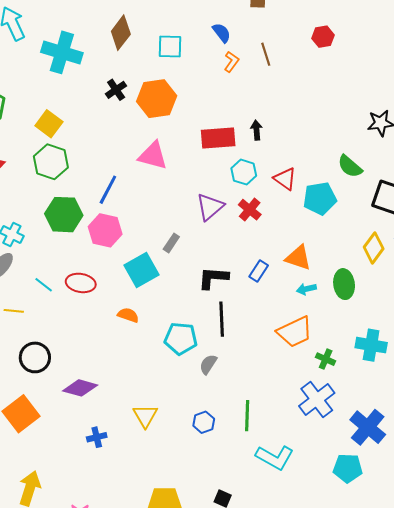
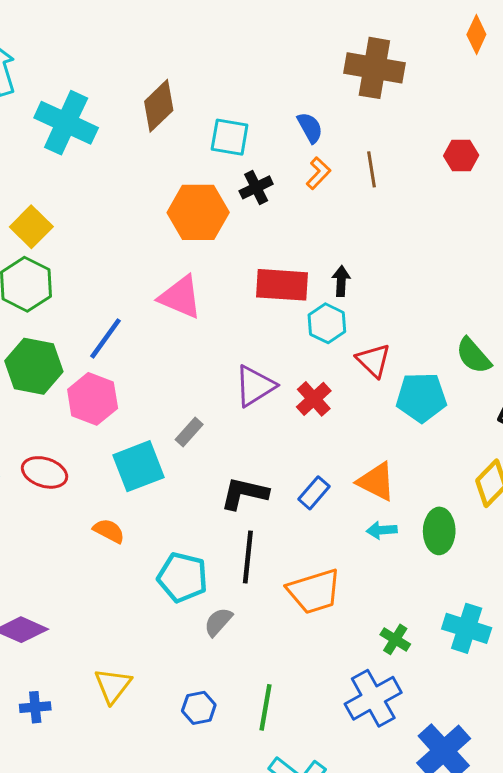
black cross: (116, 90) -> (256, 187), moved
cyan hexagon: (244, 172) -> (327, 323), moved
orange trapezoid: (295, 332) -> (314, 591), moved

